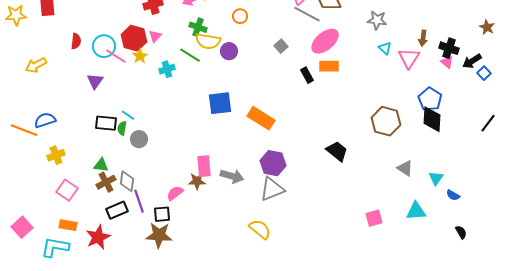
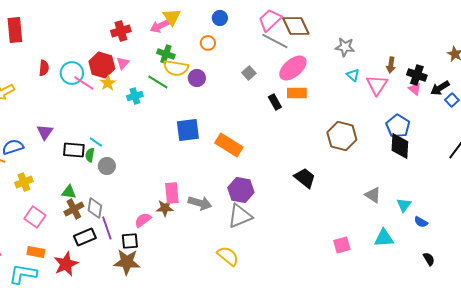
purple triangle: (95, 81) -> (45, 132), moved
brown hexagon: (386, 121) -> (342, 136), moved

